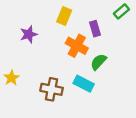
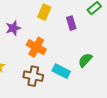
orange cross: (77, 46) -> (36, 47), moved
green semicircle: (98, 62) -> (85, 60), moved

